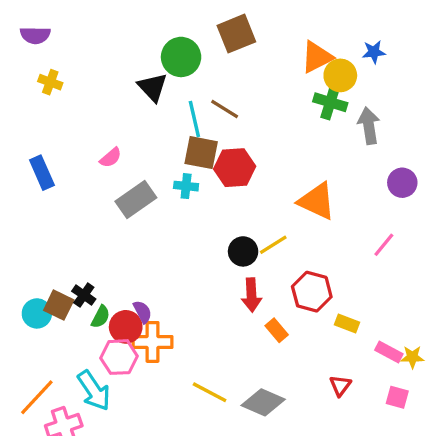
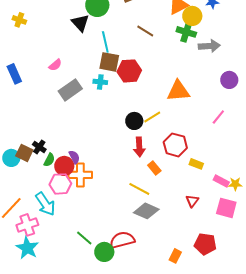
brown line: (225, 109) -> (145, 31), moved
gray arrow: (369, 126) -> (209, 46), turned 95
orange triangle: (317, 201) -> (178, 91), turned -30
yellow line: (210, 392) -> (139, 189), moved
pink square: (397, 397) -> (226, 208), size x1.5

